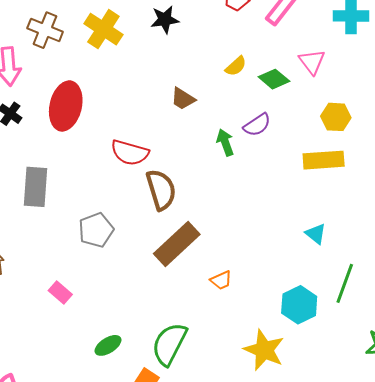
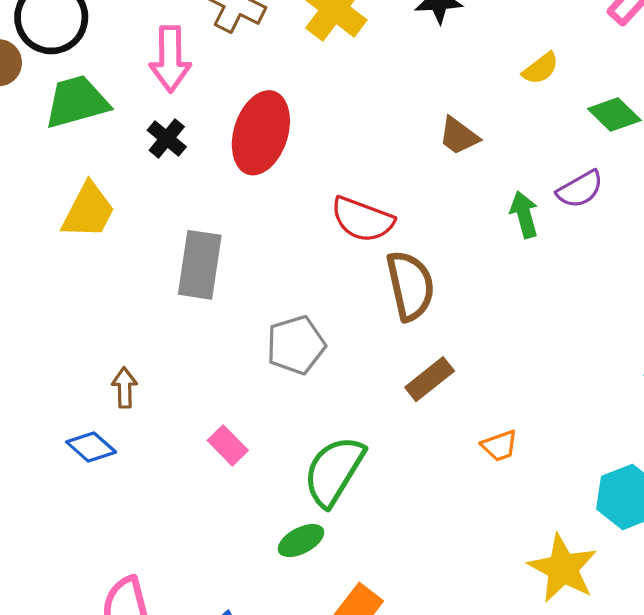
yellow semicircle: (236, 66) -> (541, 68), moved
brown rectangle: (177, 244) -> (430, 379), size x0.6
green semicircle: (169, 344) -> (334, 471), moved

